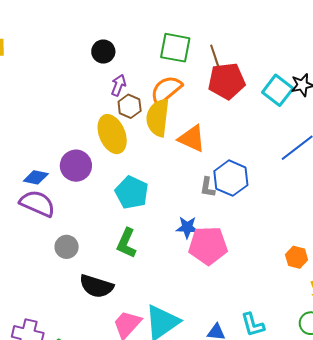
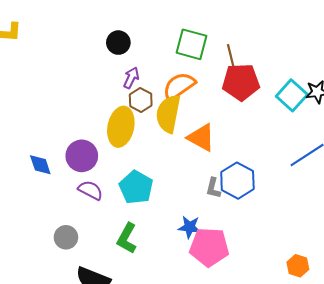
yellow ellipse: (112, 134) -> (121, 127), turned 30
blue diamond: (36, 177) -> (40, 165), turned 55
purple semicircle: (37, 203) -> (90, 190), moved, size x0.7

